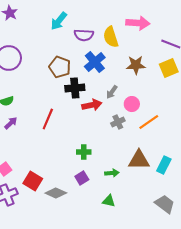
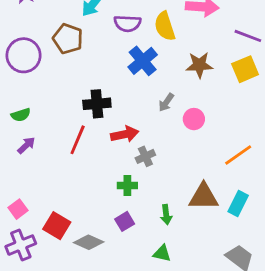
brown pentagon: (60, 67) -> (68, 39), moved
black cross: (75, 88) -> (97, 104), moved
red arrow: (92, 105) -> (125, 134), moved
gray cross: (118, 122) -> (145, 156), moved
orange line: (149, 122) -> (238, 155), moved
green arrow: (112, 173) -> (166, 215), turned 88

